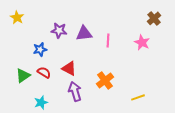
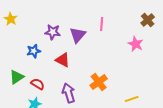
purple triangle: (84, 33) -> (78, 35), turned -42
pink line: (108, 40) -> (102, 24), moved
red triangle: (69, 68) -> (63, 60), moved
red semicircle: (44, 72) -> (38, 84), moved

